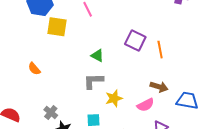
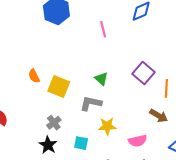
yellow square: (57, 27) -> (59, 86), moved
brown arrow: (159, 87) -> (159, 116), moved
gray cross: (51, 113) -> (54, 123), moved

